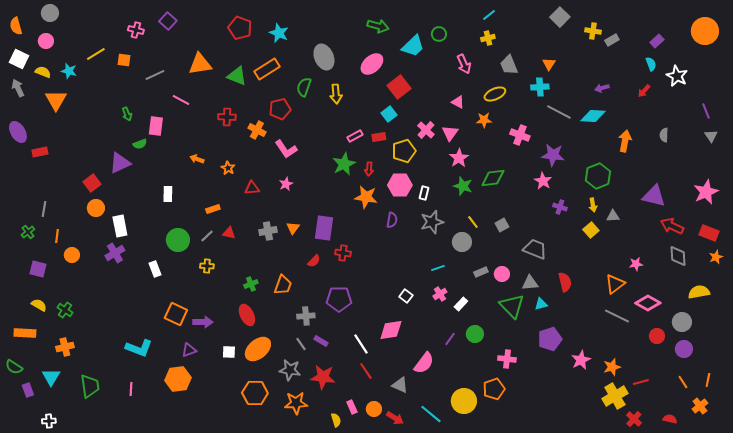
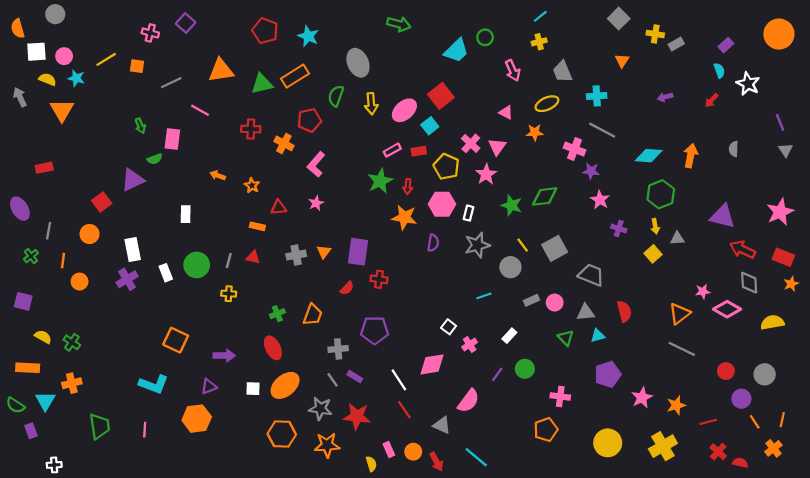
green arrow: (378, 26) -> (399, 24), moved
pink circle: (46, 41) -> (64, 56), moved
white square: (19, 59) -> (36, 52), moved, turned -30
pink ellipse: (372, 64) -> (404, 110), moved
orange triangle: (549, 64) -> (622, 61), moved
green triangle: (237, 76) -> (262, 84), turned -35
gray line: (559, 112) -> (602, 130), moved
cyan diamond: (593, 116) -> (649, 156), moved
purple ellipse: (18, 132) -> (20, 209), moved
pink L-shape: (286, 149) -> (316, 164), turned 75
yellow pentagon: (404, 151) -> (446, 167), turned -30
purple star: (553, 155) -> (591, 171), moved, size x0.7
pink star: (459, 158) -> (486, 174), moved
orange circle: (96, 208) -> (89, 234), moved
orange rectangle: (213, 209) -> (257, 226), moved, turned 32
gray square: (502, 225) -> (555, 248), size x1.6
gray line: (207, 236) -> (229, 261), turned -32
purple square: (38, 269) -> (23, 301), moved
white rectangle: (155, 269) -> (166, 273), moved
pink cross: (440, 294) -> (470, 345), moved
pink diamond: (648, 303) -> (727, 309), moved
green triangle: (512, 306) -> (566, 338), size x0.6
orange square: (176, 314) -> (176, 340), moved
gray circle: (682, 322) -> (765, 374), moved
purple circle: (684, 349) -> (741, 399), moved
cyan triangle: (51, 377) -> (45, 401), moved
yellow cross: (615, 396) -> (663, 446), moved
yellow circle: (464, 401) -> (608, 443), moved
red arrow: (395, 418) -> (436, 462), turned 30
red cross: (634, 419) -> (718, 452), moved

